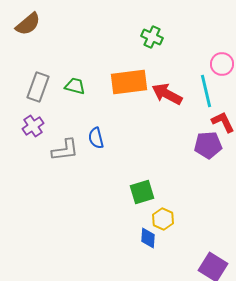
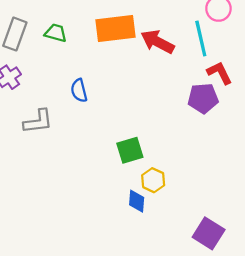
gray L-shape: (65, 150) -> (38, 121), moved

